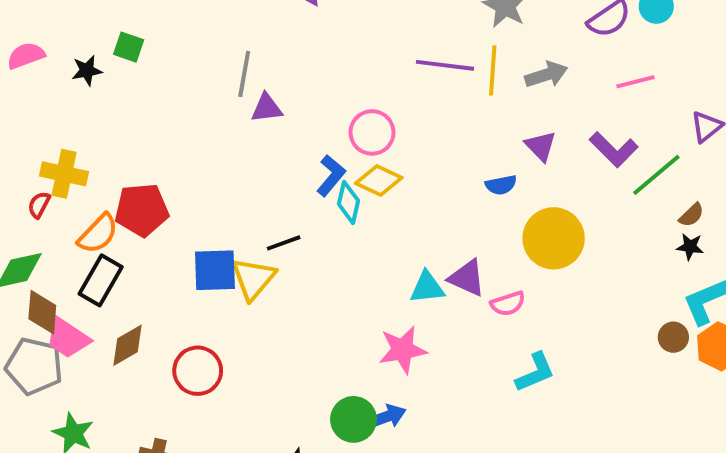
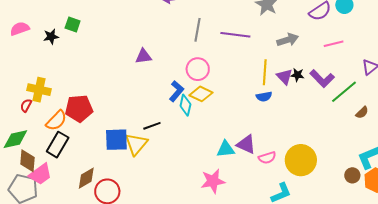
yellow line: (493, 70) -> (265, 72), moved
gray line: (244, 74) -> (197, 30), moved
yellow circle: (554, 238) -> (301, 160), moved
black star: (690, 247) -> (297, 75), moved
pink trapezoid: (68, 338) -> (40, 174), turned -70
brown diamond: (127, 345) -> (86, 178), moved

